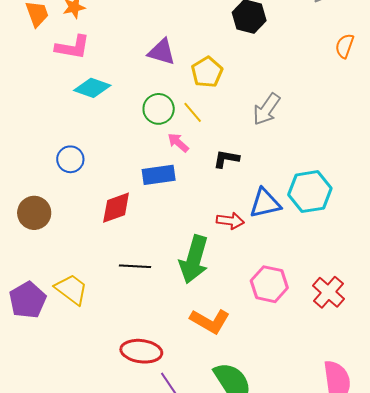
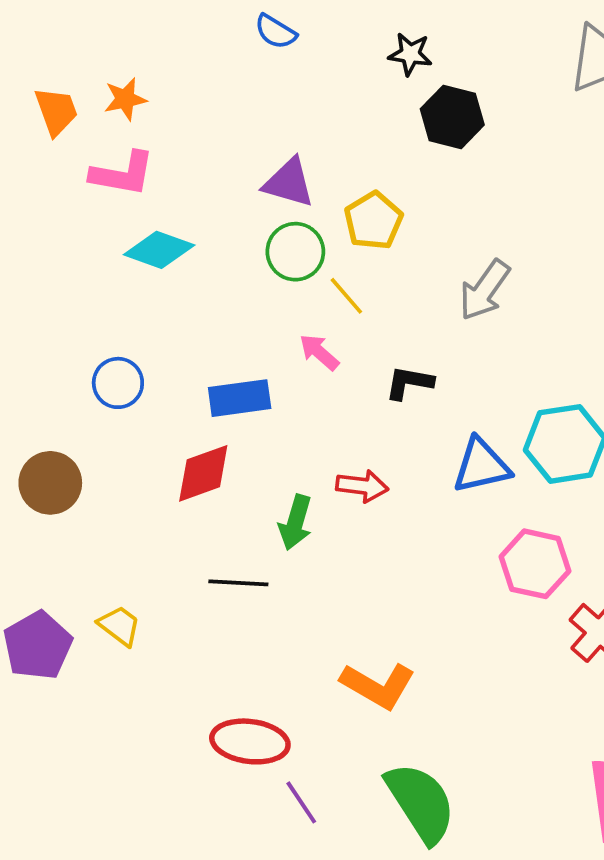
green circle: (159, 109) -> (295, 252), moved
blue rectangle: (159, 175) -> (240, 398), moved
red arrow: (230, 221) -> (362, 486), moved
green arrow: (194, 259) -> (295, 522), moved, size x0.6
pink hexagon: (269, 284) -> (535, 564), moved
yellow trapezoid: (71, 289) -> (119, 626), size x0.7

